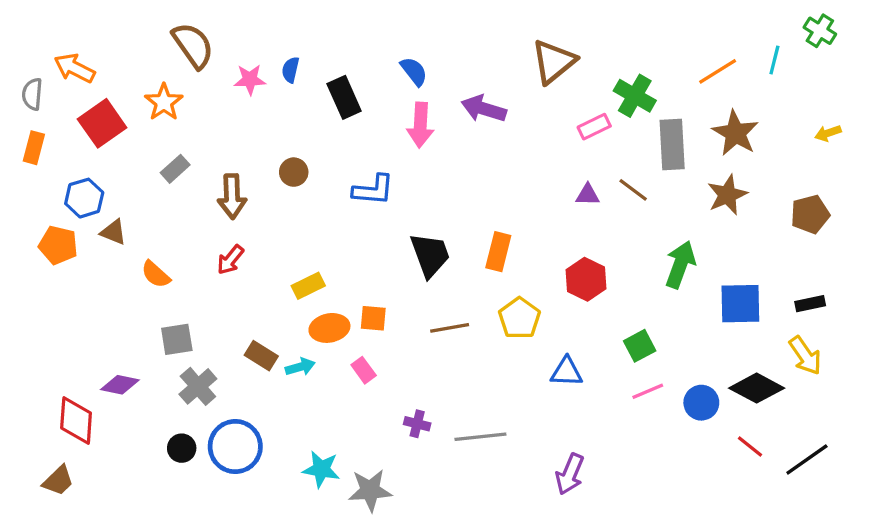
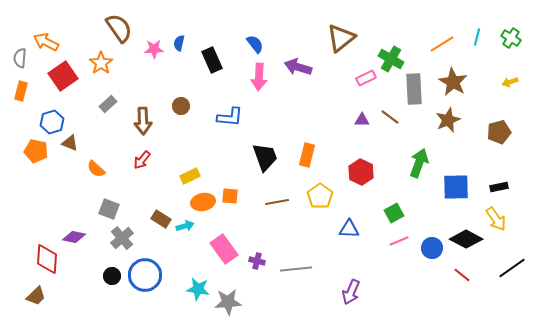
green cross: (820, 31) -> (511, 38), moved
gray square: (177, 339) -> (109, 209), turned 30
pink rectangle: (364, 370) -> (224, 249), moved, size x1.8
black line: (807, 460) -> (512, 268), moved

